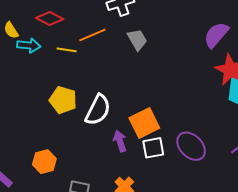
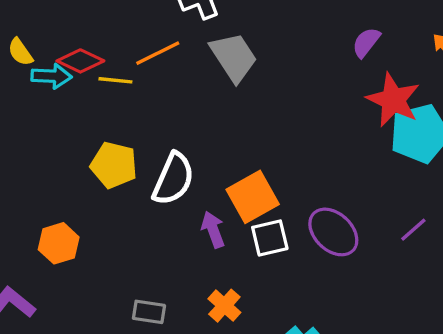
red diamond: (50, 19) -> (80, 61), moved
purple semicircle: (216, 35) -> (366, 42), size x0.7
gray trapezoid: (137, 40) -> (234, 57), size x1.4
orange hexagon: (44, 162) -> (59, 243), moved

